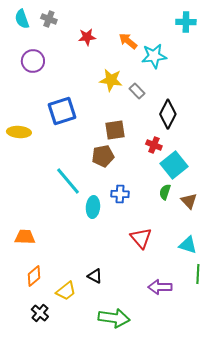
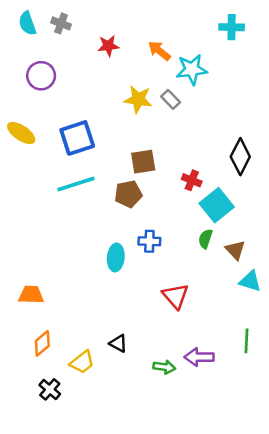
gray rectangle: (137, 91) -> (171, 99), moved
black diamond: (168, 114) -> (240, 157), moved
yellow ellipse: (19, 132) -> (21, 133), moved, turned 30
cyan line: (68, 181) -> (76, 184), moved, turned -68
cyan triangle: (188, 245) -> (250, 281), moved
green arrow: (114, 318) -> (164, 367), moved, size x0.6

